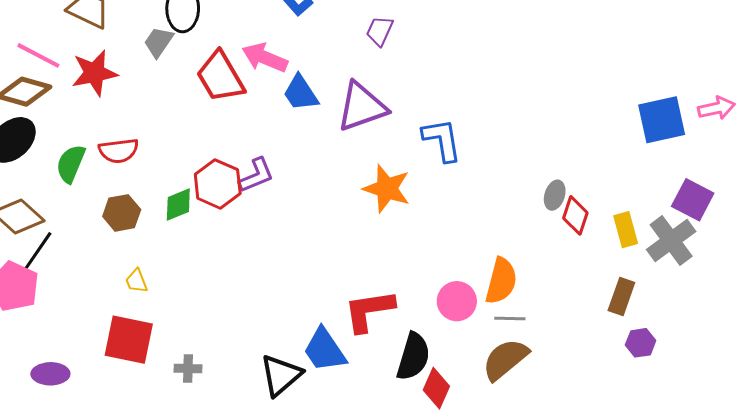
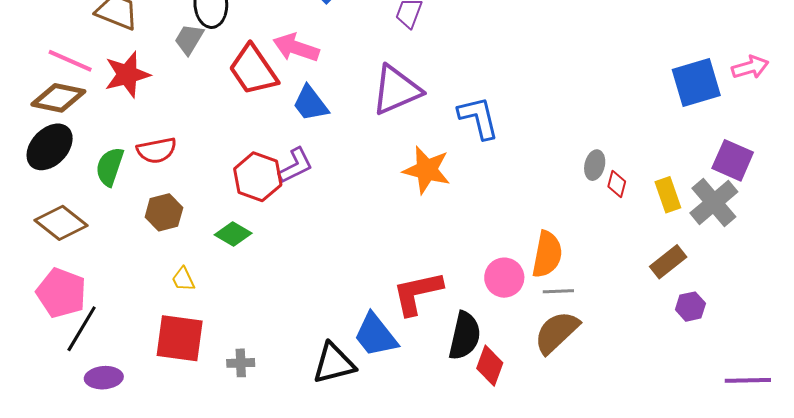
blue trapezoid: (301, 93) -> (310, 104), moved
green diamond: (178, 205) -> (233, 234), moved, turned 57
red diamond: (575, 215) -> (617, 184), size x0.7
black line: (36, 254) -> (82, 329), moved
brown rectangle: (621, 297) -> (668, 262), turned 36
black triangle: (281, 375) -> (334, 363), turned 30

